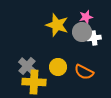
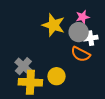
yellow circle: (58, 67) -> (56, 76), moved
orange semicircle: (84, 72) -> (81, 54), moved

